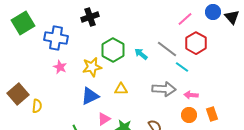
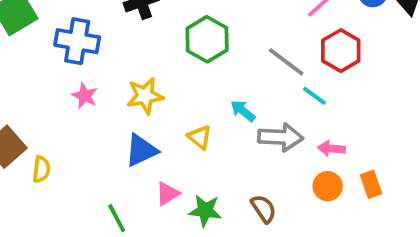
green hexagon: (113, 50) -> (207, 39), moved
cyan arrow: (141, 54) -> (243, 111), moved
yellow triangle: (121, 89) -> (200, 137), turned 40

